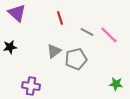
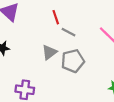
gray line: (87, 32) -> (69, 32), moved

